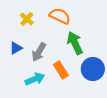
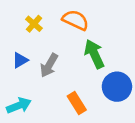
orange rectangle: (61, 70) -> (77, 103), moved
cyan arrow: (35, 79) -> (19, 106), moved

